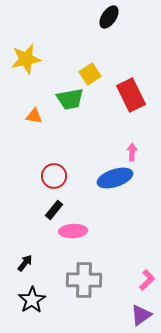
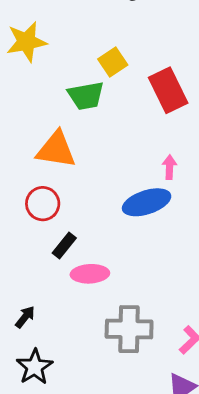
orange triangle: (34, 116) -> (56, 150), moved, size x1.8
red circle: (54, 176) -> (43, 204), moved
gray cross: (84, 280) -> (129, 329), moved

